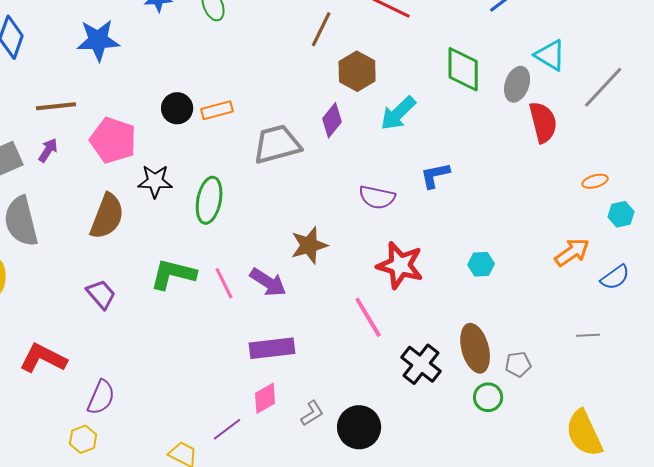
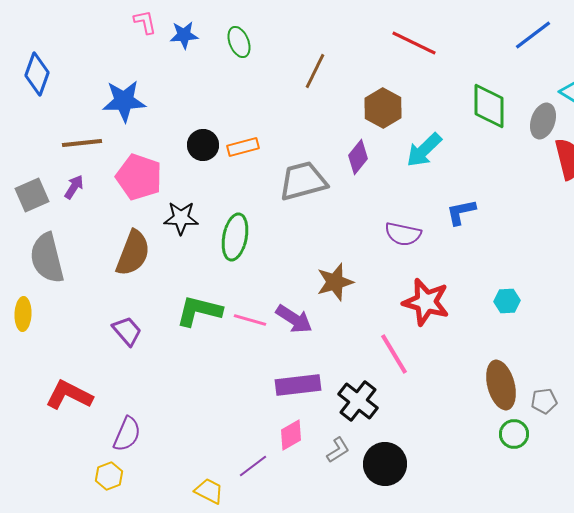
brown line: (321, 29) -> (315, 71), moved
blue star: (98, 40) -> (124, 101), moved
pink line: (224, 283) -> (250, 320), turned -48
black cross: (421, 364) -> (358, 401), moved

